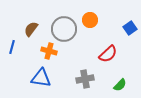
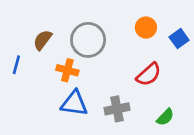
orange circle: (90, 20) -> (146, 28), moved
blue triangle: (41, 78) -> (74, 103), moved

